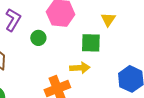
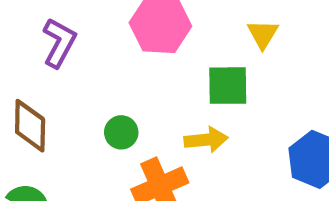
green circle: (38, 38) -> (121, 132), moved

